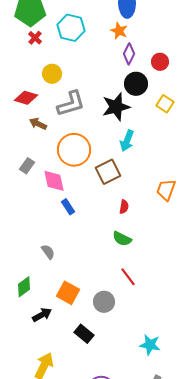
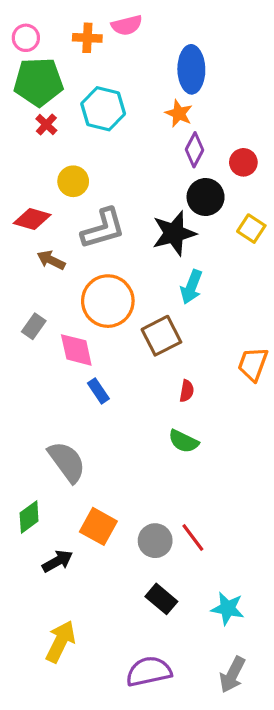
gray semicircle: (48, 252) -> (67, 462), size x1.8
red line: (128, 277) -> (193, 537), moved
black rectangle: (84, 334) -> (161, 599), moved

